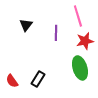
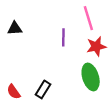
black triangle: (26, 25) -> (15, 28), moved, turned 48

